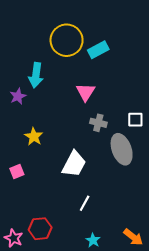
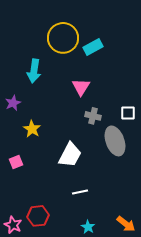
purple star: (18, 96) -> (13, 103), moved
white line: (85, 203) -> (80, 192), turned 49

